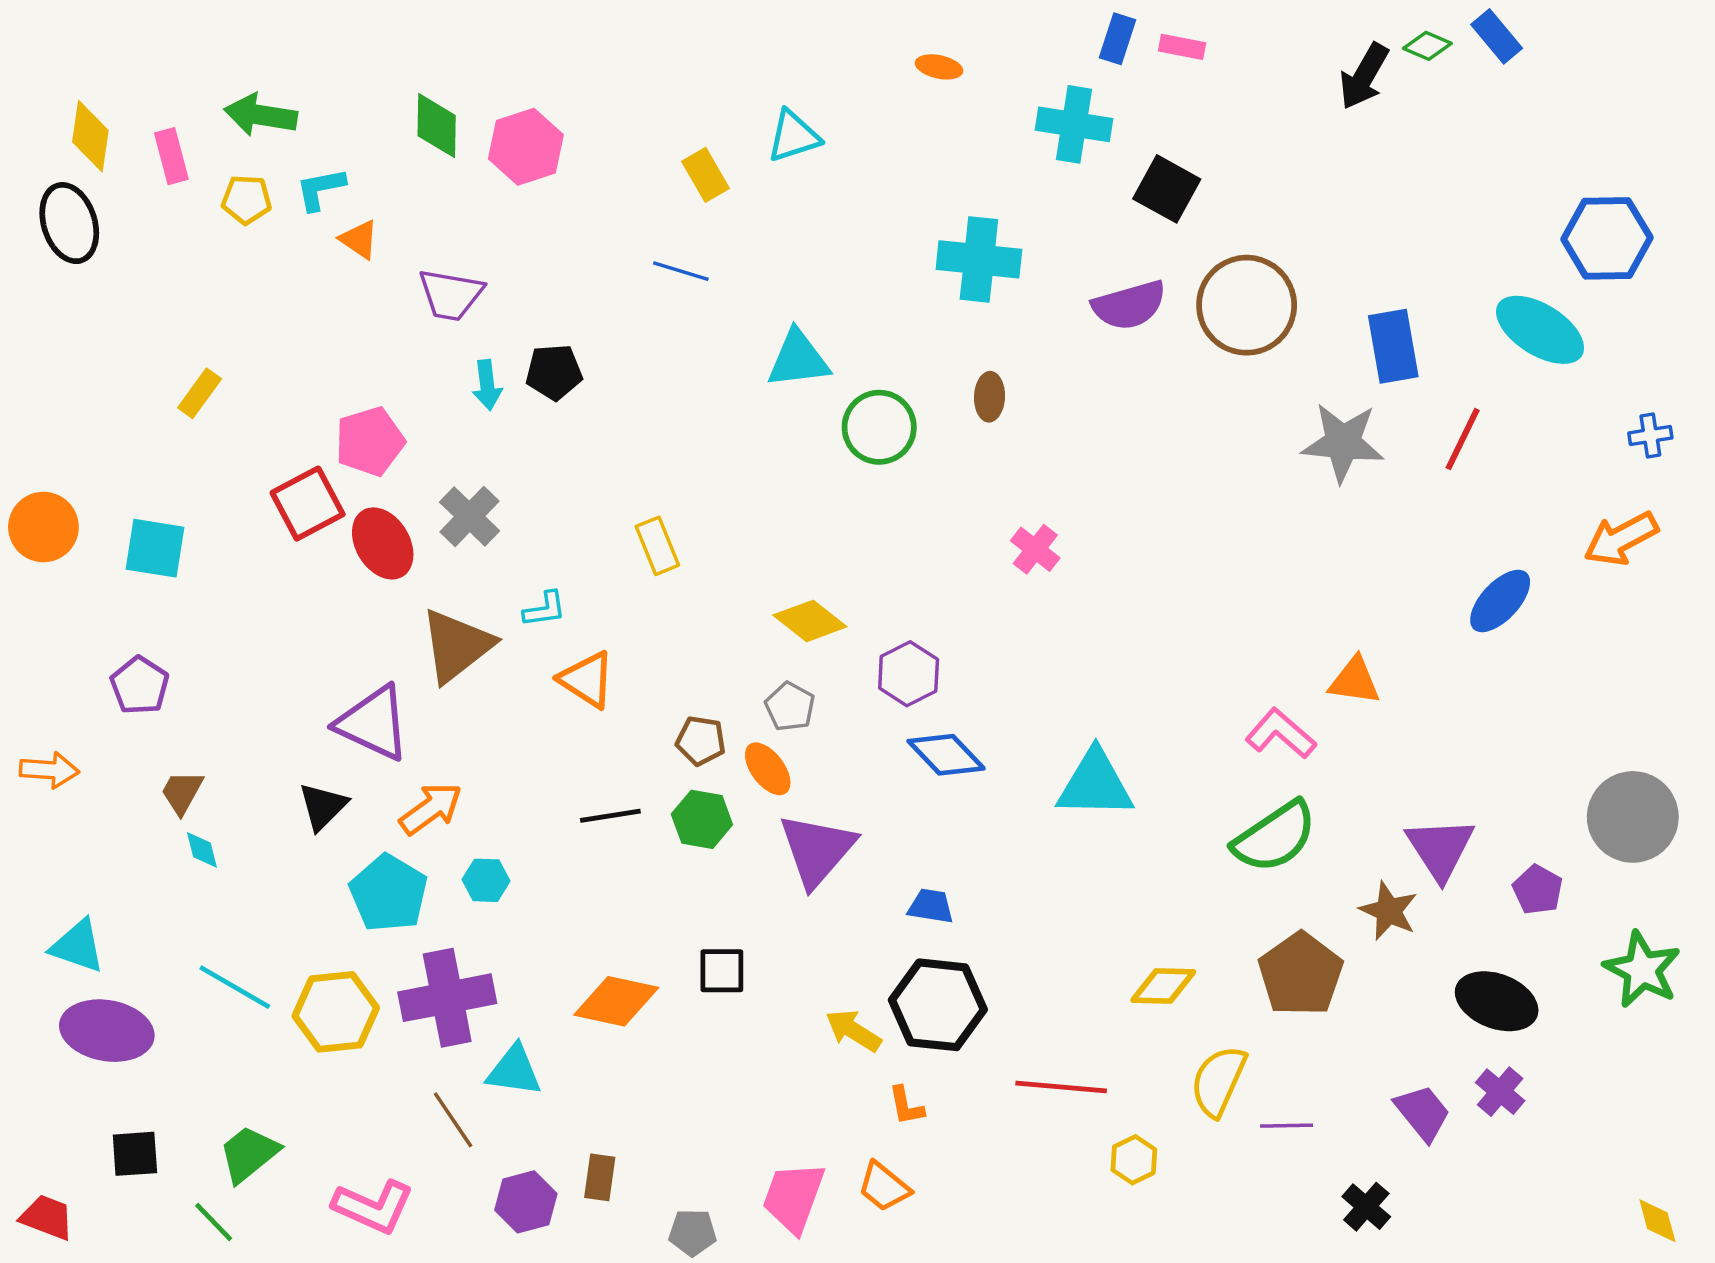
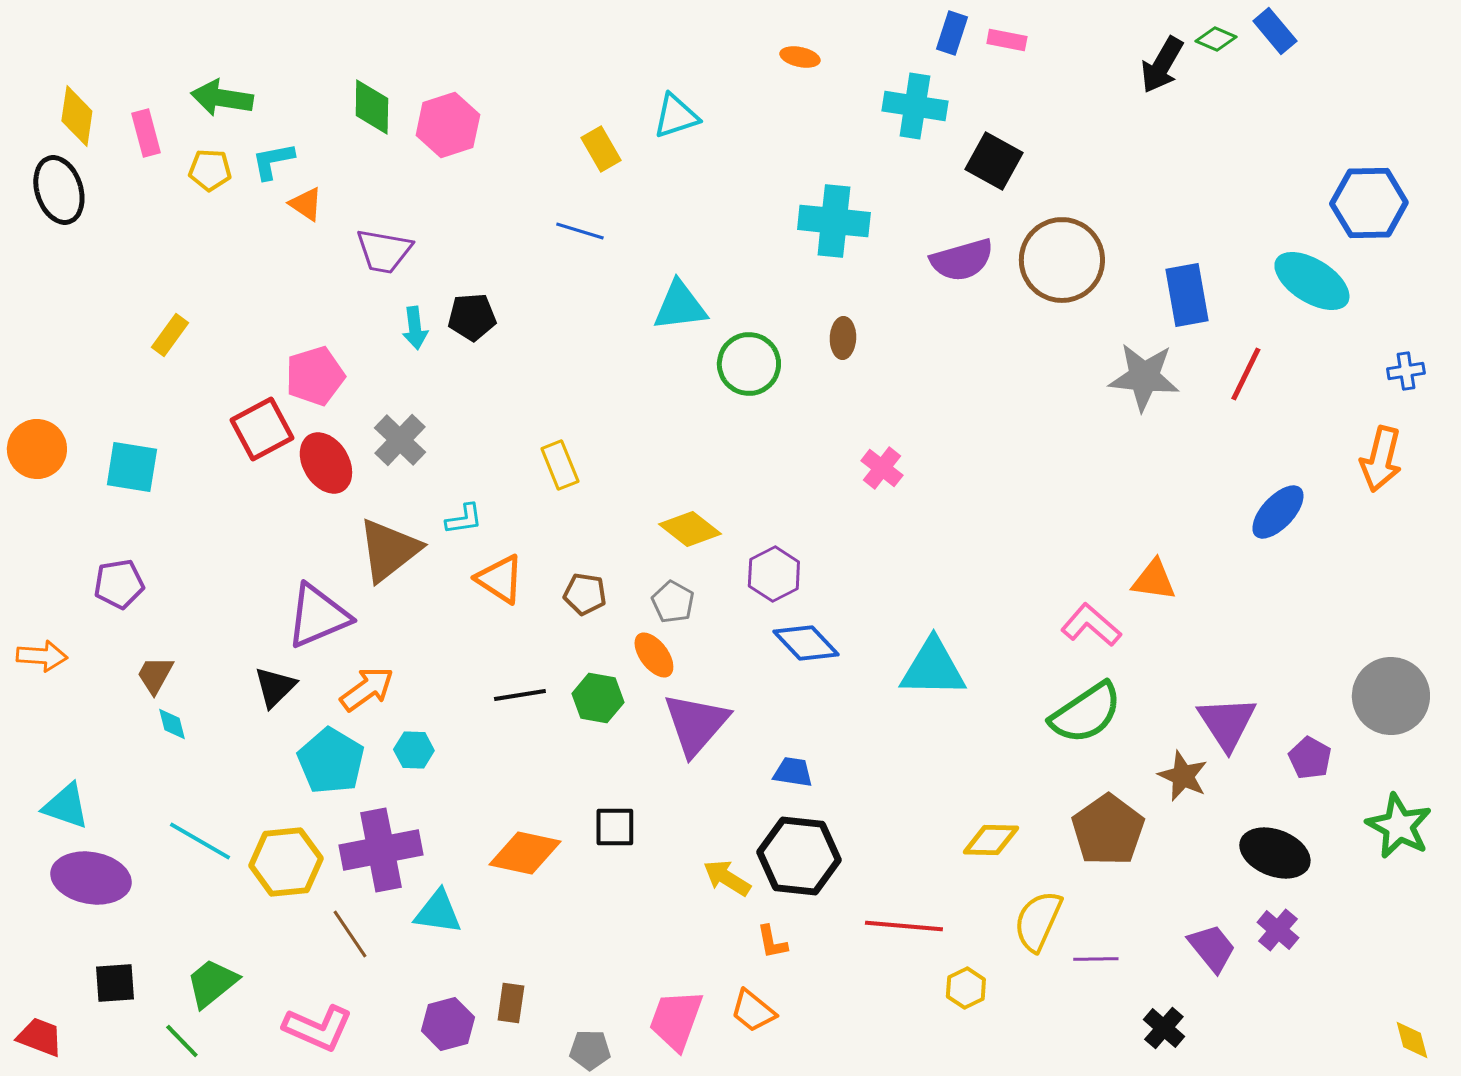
orange arrow: (1621, 539) -> (1381, 459), turned -48
purple pentagon: (140, 685) -> (119, 584), turned 30
purple triangle: (373, 723) -> (318, 616), turned -48
brown pentagon: (701, 741) -> (585, 594), moved
brown line: (453, 1120) -> (350, 934), moved

